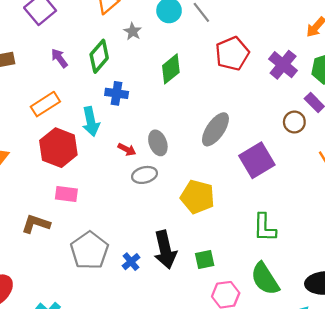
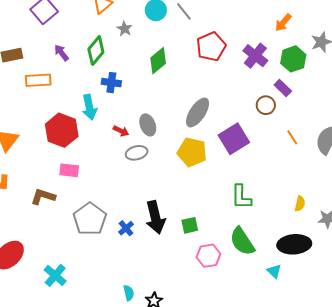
orange rectangle: (45, 104) -> (38, 80), moved, turned 30
yellow pentagon: (198, 197) -> (192, 152), moved

